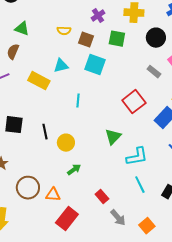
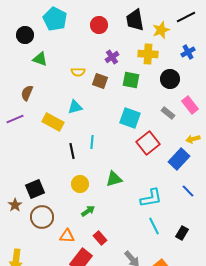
green triangle: (22, 29) -> (40, 59), moved
cyan square: (95, 65) -> (130, 118), moved
black square: (14, 125) -> (35, 189), moved, turned -30
black line: (45, 132) -> (72, 151), moved
green triangle: (113, 137) -> (114, 179), moved, turned 30
brown circle: (28, 188) -> (42, 217), moved
red rectangle: (102, 197) -> (100, 238), moved

